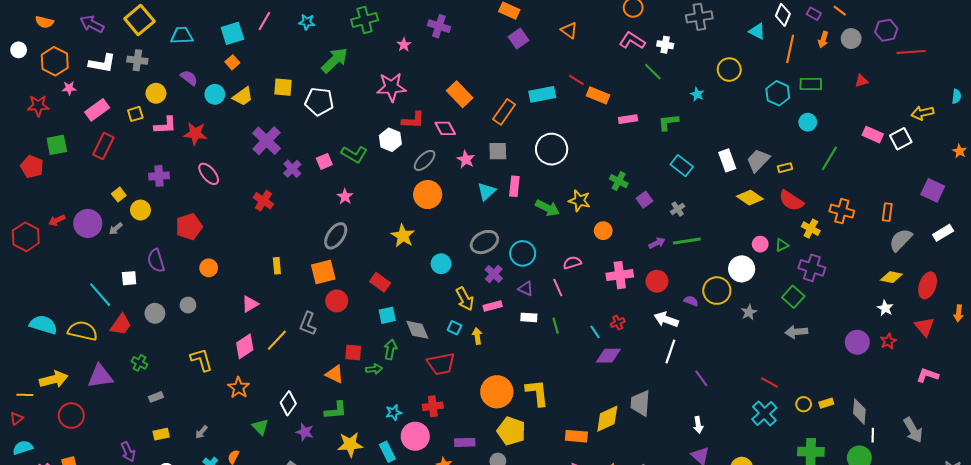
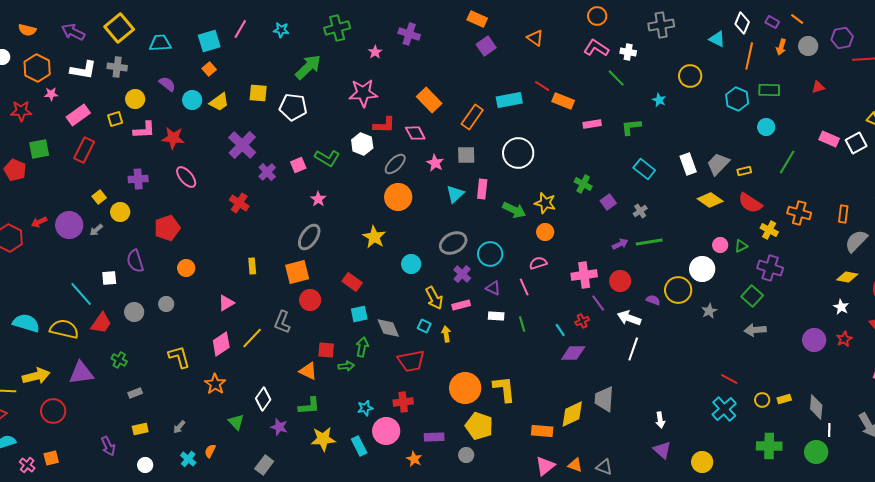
orange circle: (603, 231) -> (545, 232), moved
purple line: (701, 378) -> (598, 303), moved

